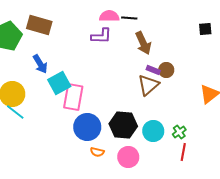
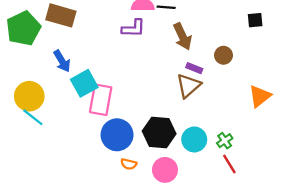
brown circle: (166, 70) -> (223, 55), moved
red line: (183, 152) -> (229, 164), turned -42

